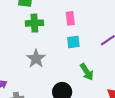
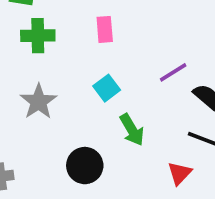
cyan square: (73, 42) -> (107, 88), moved, turned -32

